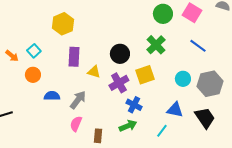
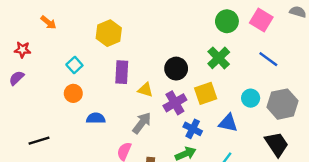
orange arrow: (12, 56) -> (48, 22), moved
gray arrow: (78, 100) -> (142, 123), moved
blue triangle: (175, 110) -> (228, 123), moved

